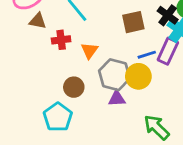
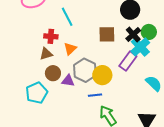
brown triangle: (38, 21) -> (46, 54), moved, turned -40
blue line: (147, 55) -> (95, 95), moved
purple triangle: (117, 99) -> (68, 81), moved

